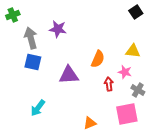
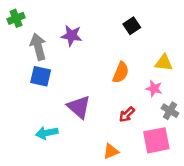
black square: (136, 12) -> (132, 26), moved
purple triangle: (69, 75) -> (79, 107), moved, turned 45
red arrow: (109, 84) -> (127, 114), moved, turned -128
cyan arrow: (38, 108) -> (47, 133), turned 42

